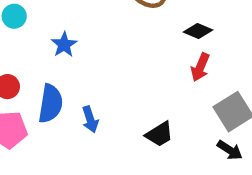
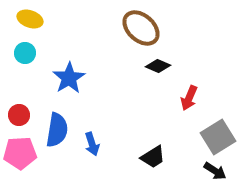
black diamond: (198, 31) -> (158, 66), moved
blue star: (64, 45) -> (69, 78), size x1.4

